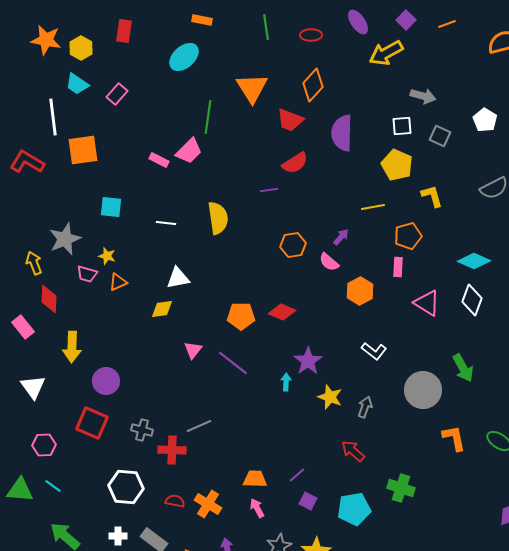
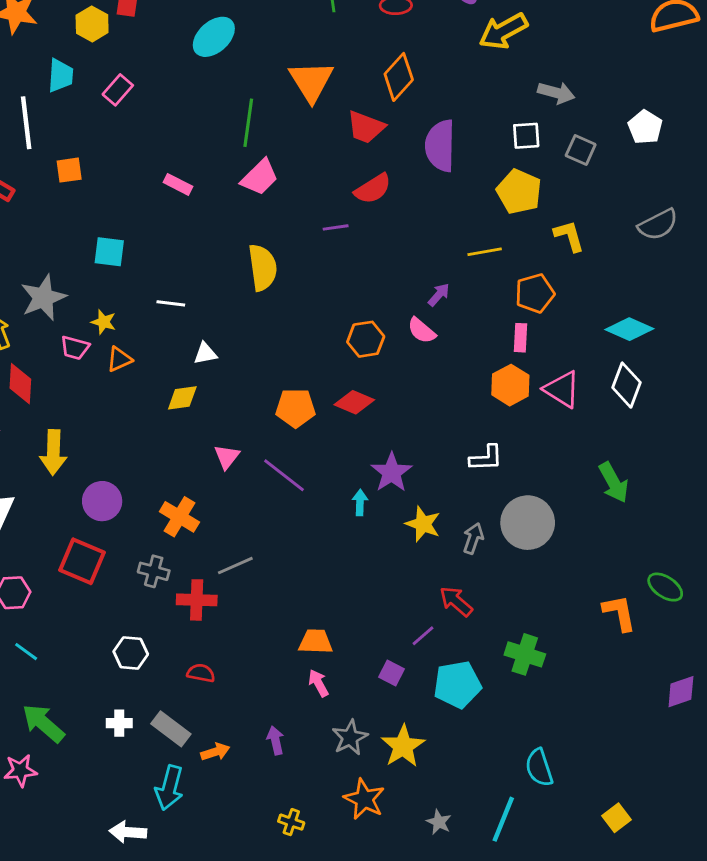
yellow hexagon: (81, 48) -> (92, 24), moved
cyan trapezoid: (77, 84) -> (61, 76), turned -120
orange square: (83, 150) -> (69, 170), size x0.6
pink trapezoid: (189, 151) -> (260, 177), moved
white line: (166, 223) -> (171, 303), moved
orange hexagon: (293, 245) -> (366, 339), moved
white triangle: (178, 278) -> (205, 353), size x0.7
orange hexagon: (360, 291) -> (510, 385), moved
white L-shape: (374, 351) -> (486, 458), turned -40
gray circle: (423, 390) -> (528, 523), moved
orange L-shape: (454, 438) -> (619, 613), moved
purple line: (297, 475) -> (423, 636), moved
white hexagon: (126, 487) -> (131, 653), size x0.7
orange cross: (208, 504) -> (179, 517), moved

